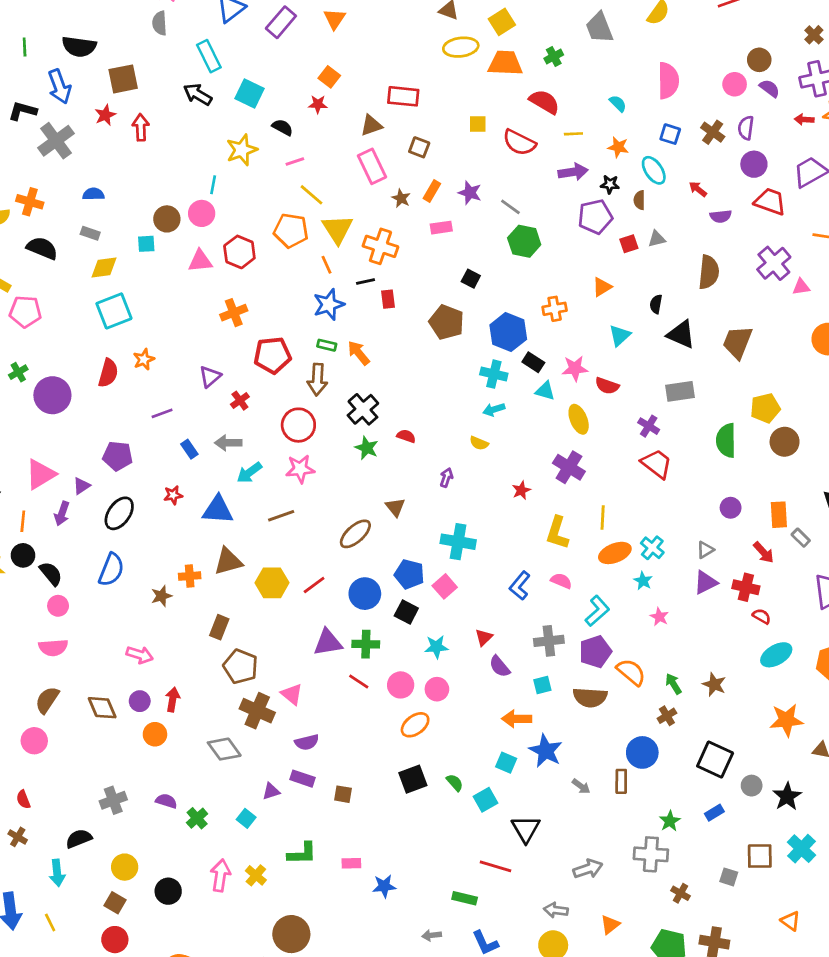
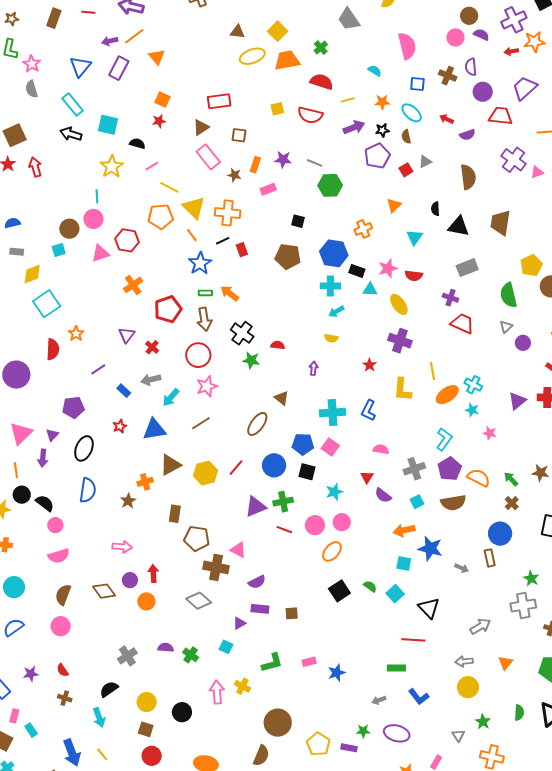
gray triangle: (705, 550) -> (506, 327), moved
pink semicircle: (561, 581) -> (381, 449), moved
blue L-shape: (520, 586) -> (369, 410), moved

